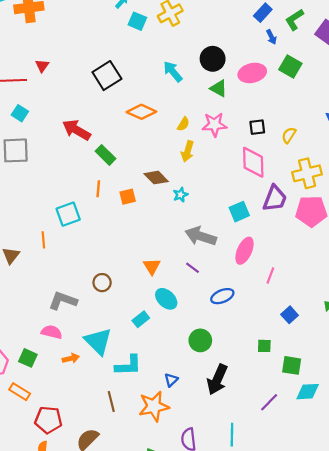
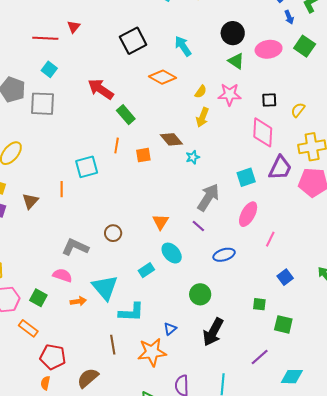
cyan arrow: (173, 72) -> (183, 46), moved
gray arrow: (201, 236) -> (208, 197), turned 100
cyan diamond: (308, 392) -> (292, 377), moved

